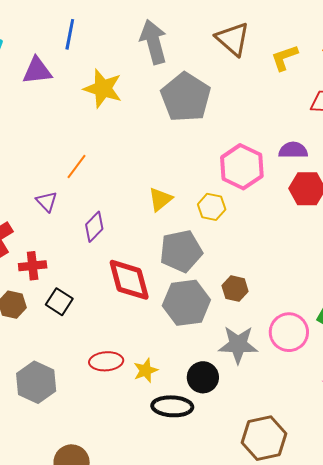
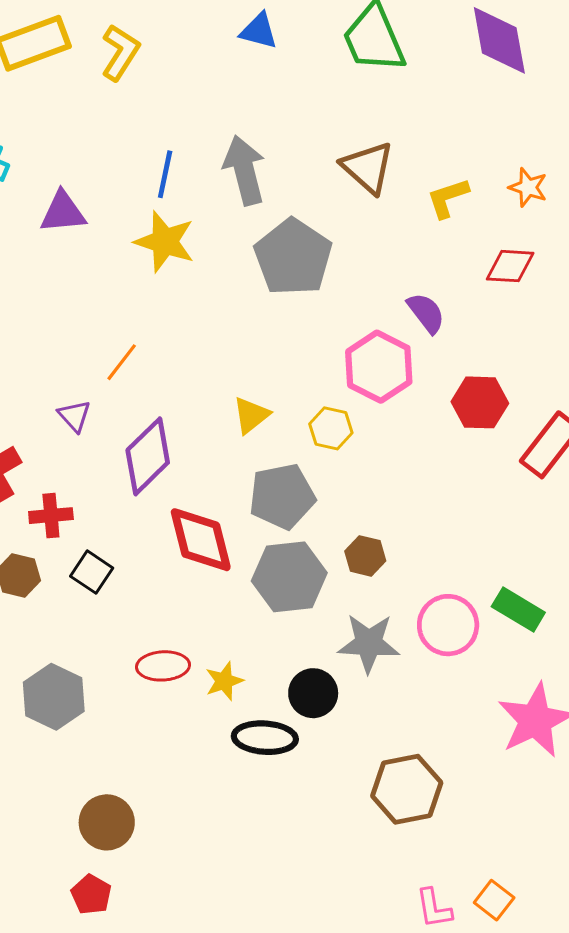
blue line: (70, 34) -> (165, 174), moved
purple semicircle: (293, 150) -> (426, 313), moved, turned 52
purple diamond: (94, 227) -> (148, 456), size x1.6

